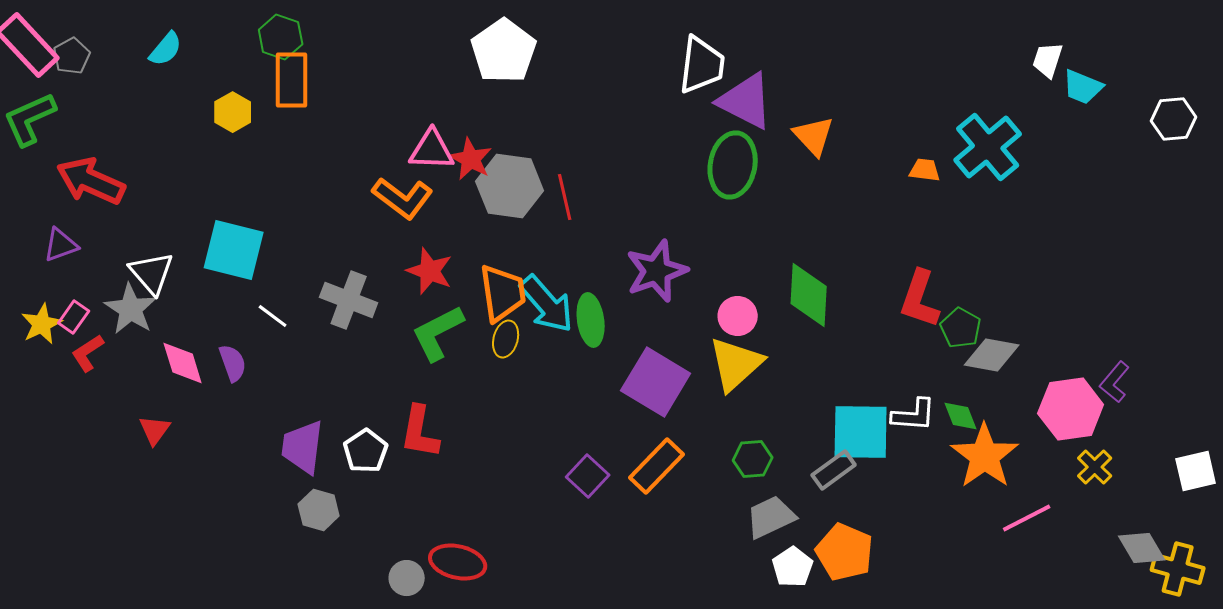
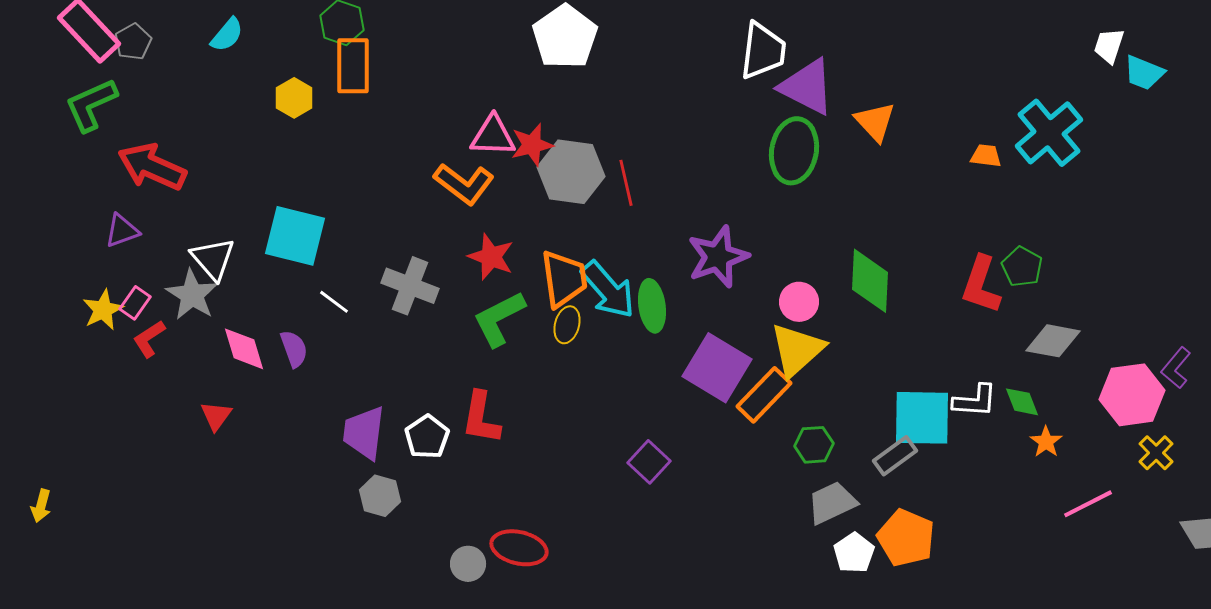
red star: (471, 159) -> (532, 145), turned 30
green pentagon: (961, 328) -> (1022, 267), moved
orange star: (985, 456) -> (1046, 442), size x0.5
orange rectangle: (657, 466) -> (764, 395), moved

